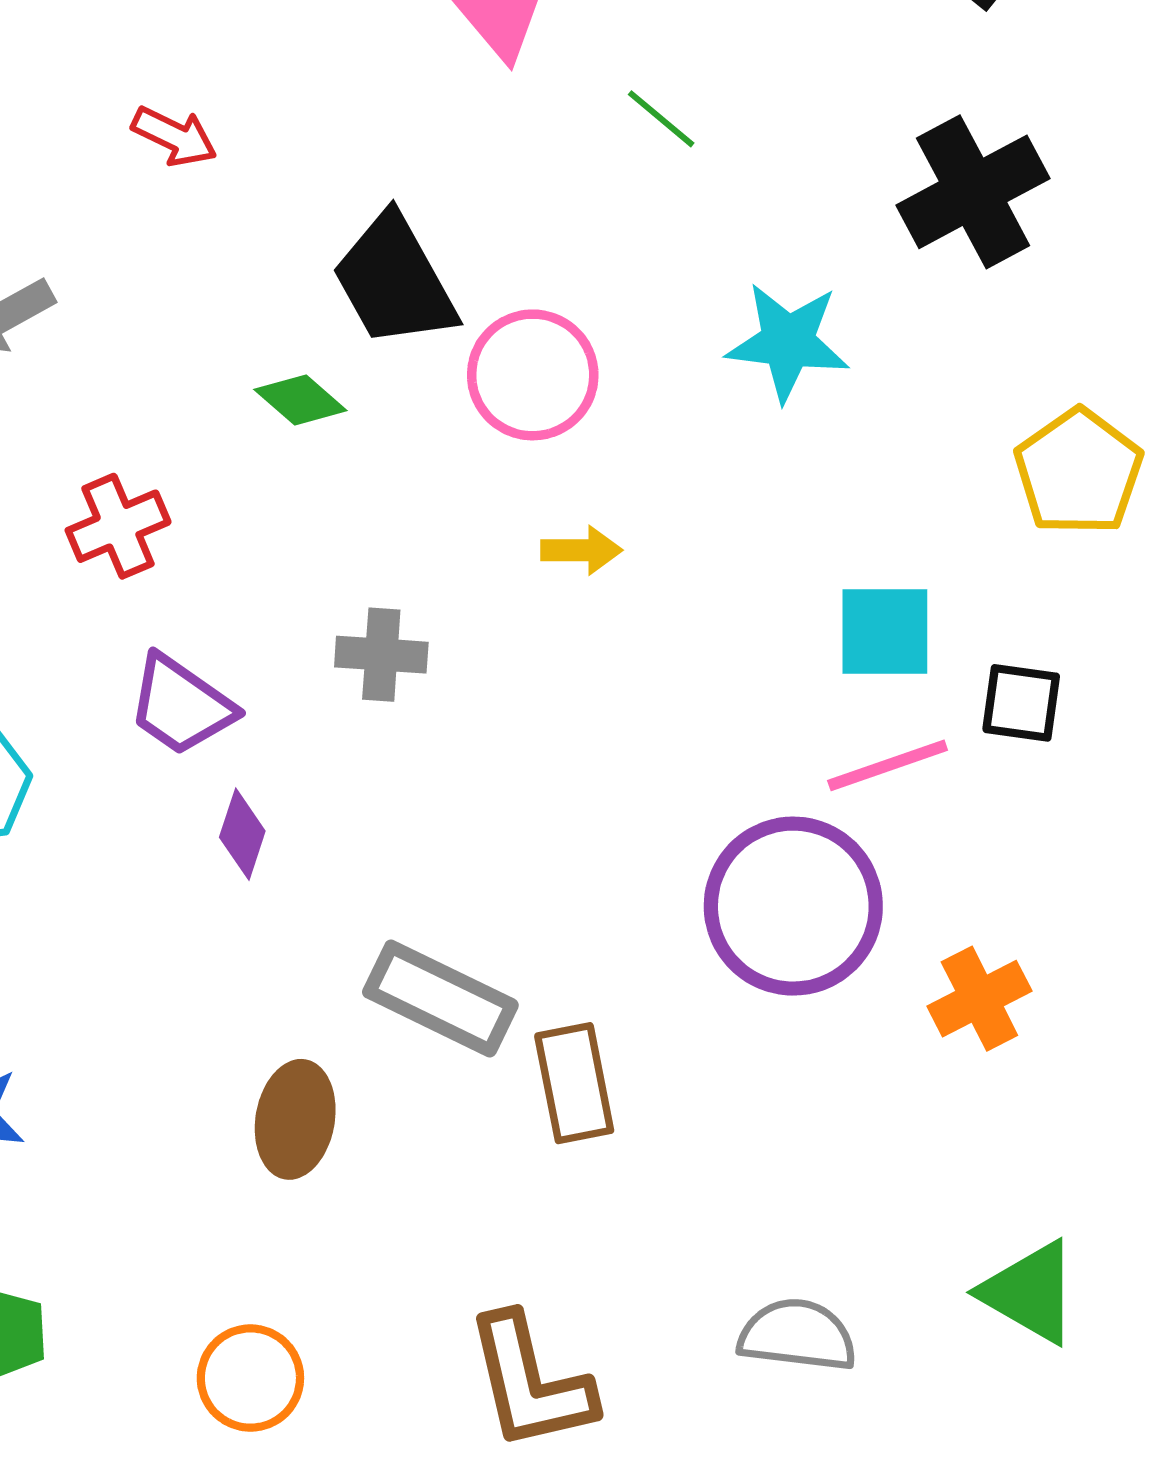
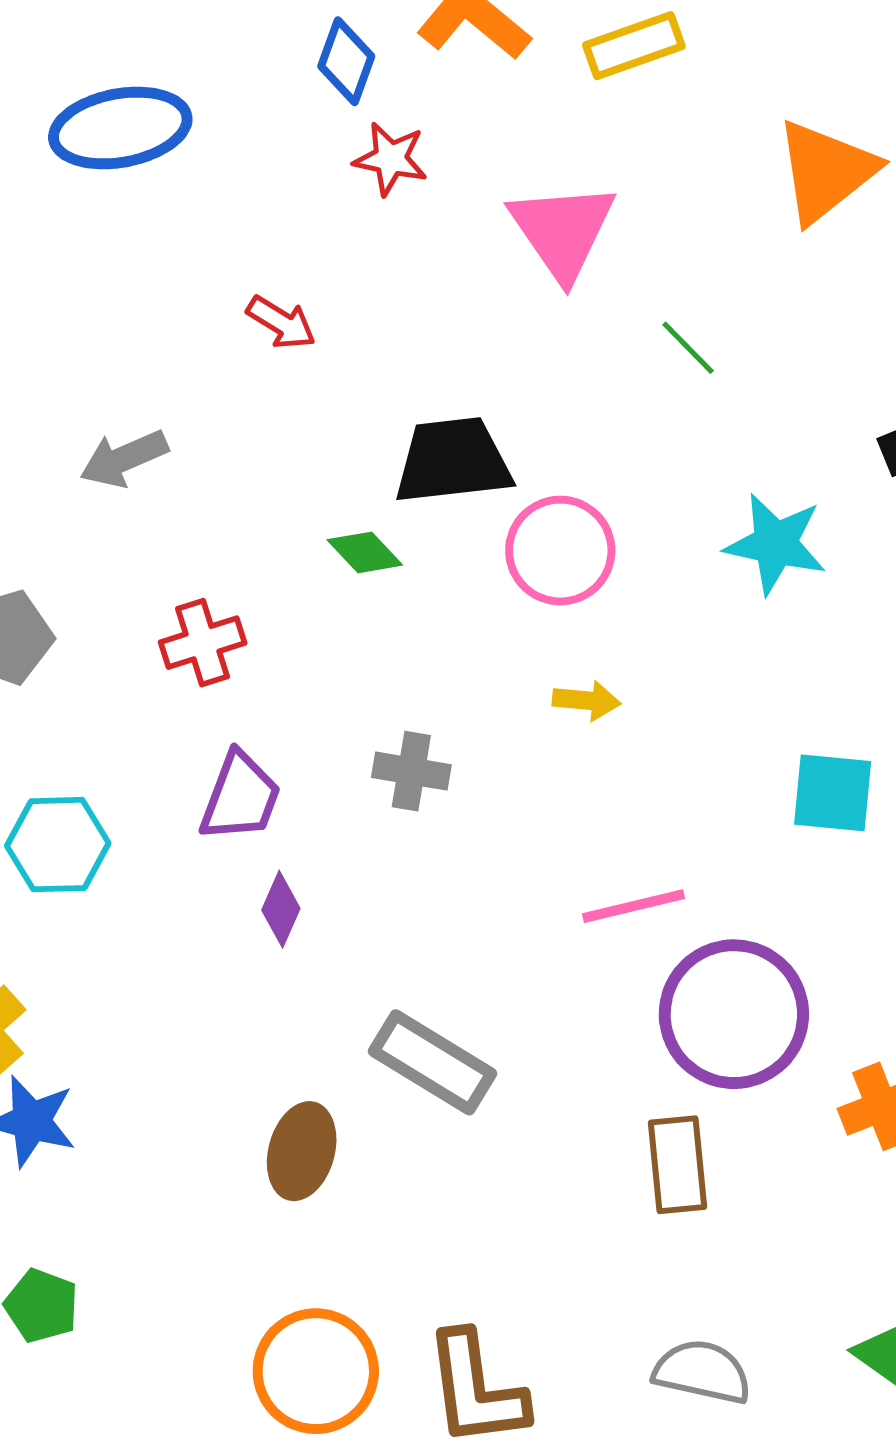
black trapezoid: (394, 281) -> (453, 461), turned 107
purple trapezoid: (181, 705) -> (240, 797), turned -110
pink line: (888, 765) -> (633, 906), moved
brown rectangle: (574, 1083) -> (677, 1165), moved
orange circle: (250, 1378) -> (316, 1371), moved, size x1.4

